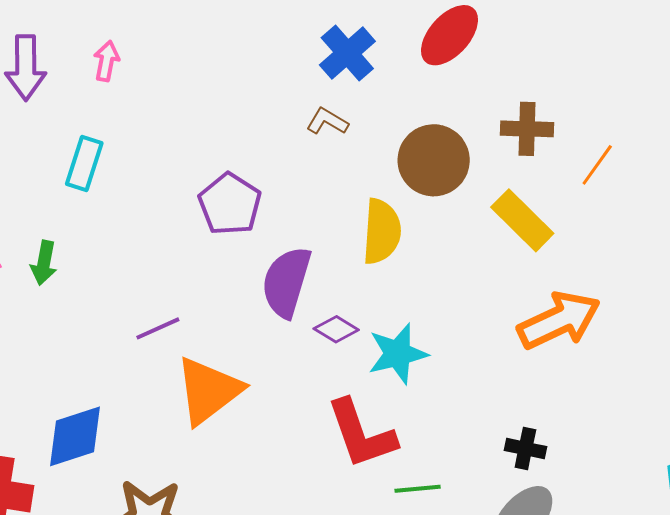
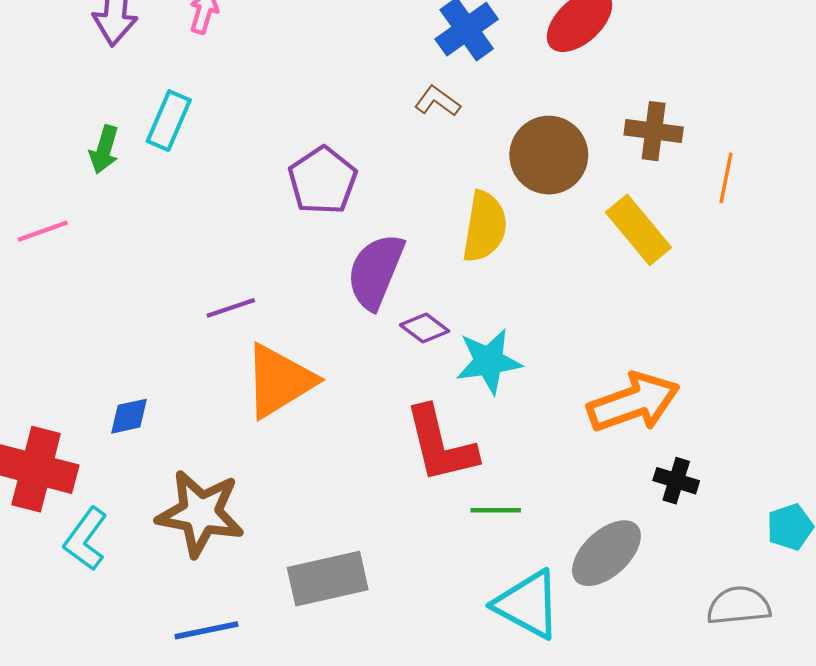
orange line: (597, 165) -> (726, 178), turned -30
green arrow: (44, 263) -> (104, 150), moved
orange arrow: (559, 320) -> (634, 402), moved
blue diamond: (75, 436) -> (129, 416), size x0.6
black cross: (525, 448) -> (676, 481), moved

